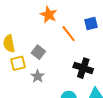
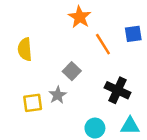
gray square: (38, 52) -> (72, 71), moved
yellow square: (18, 63) -> (33, 103), moved

